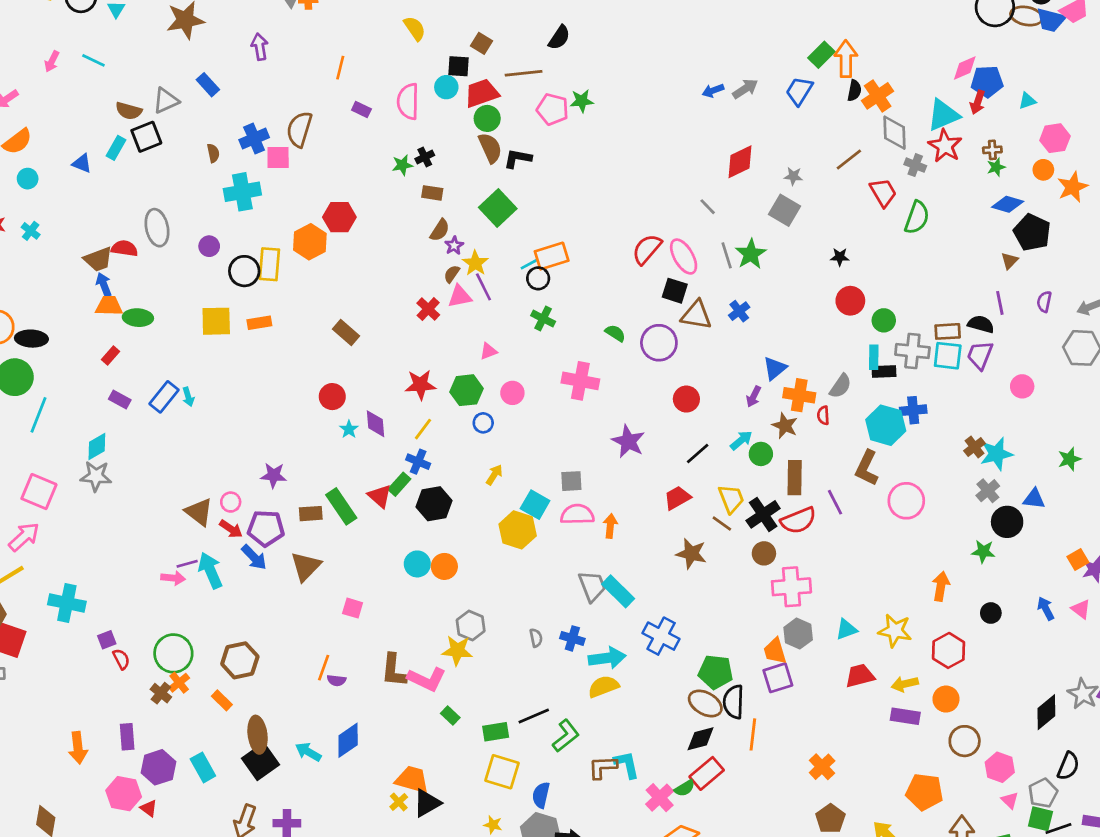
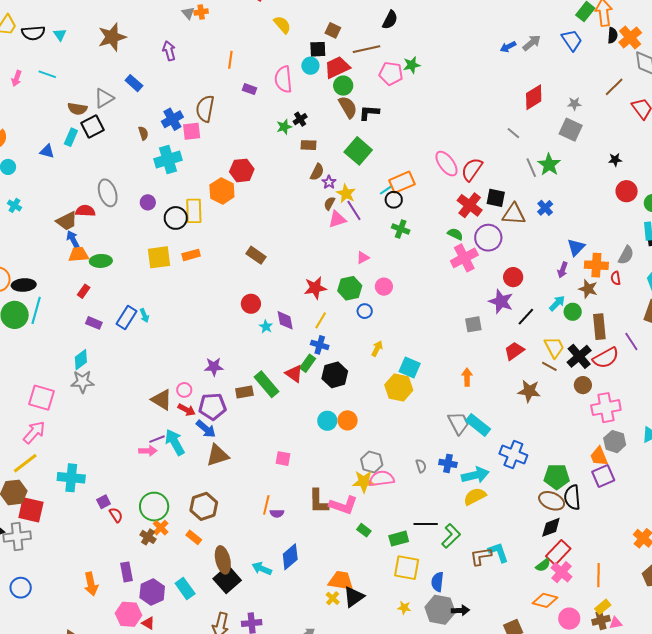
blue trapezoid: (799, 91) -> (572, 40), turned 120
pink ellipse: (684, 257) -> (446, 164), moved
red cross: (428, 309) -> (470, 205), moved, size x1.4
pink cross: (580, 381) -> (464, 258), moved, turned -32
cyan line: (39, 415) -> (36, 310), moved
purple star: (628, 441) -> (501, 301), moved
gray square: (571, 481) -> (473, 324), moved
pink semicircle: (577, 514) -> (382, 479), moved
brown triangle: (306, 566) -> (217, 455), moved, turned 35
black line: (534, 716) -> (426, 524), turned 30
orange line: (753, 734) -> (598, 575), moved
pink cross: (660, 798) -> (561, 572), moved

